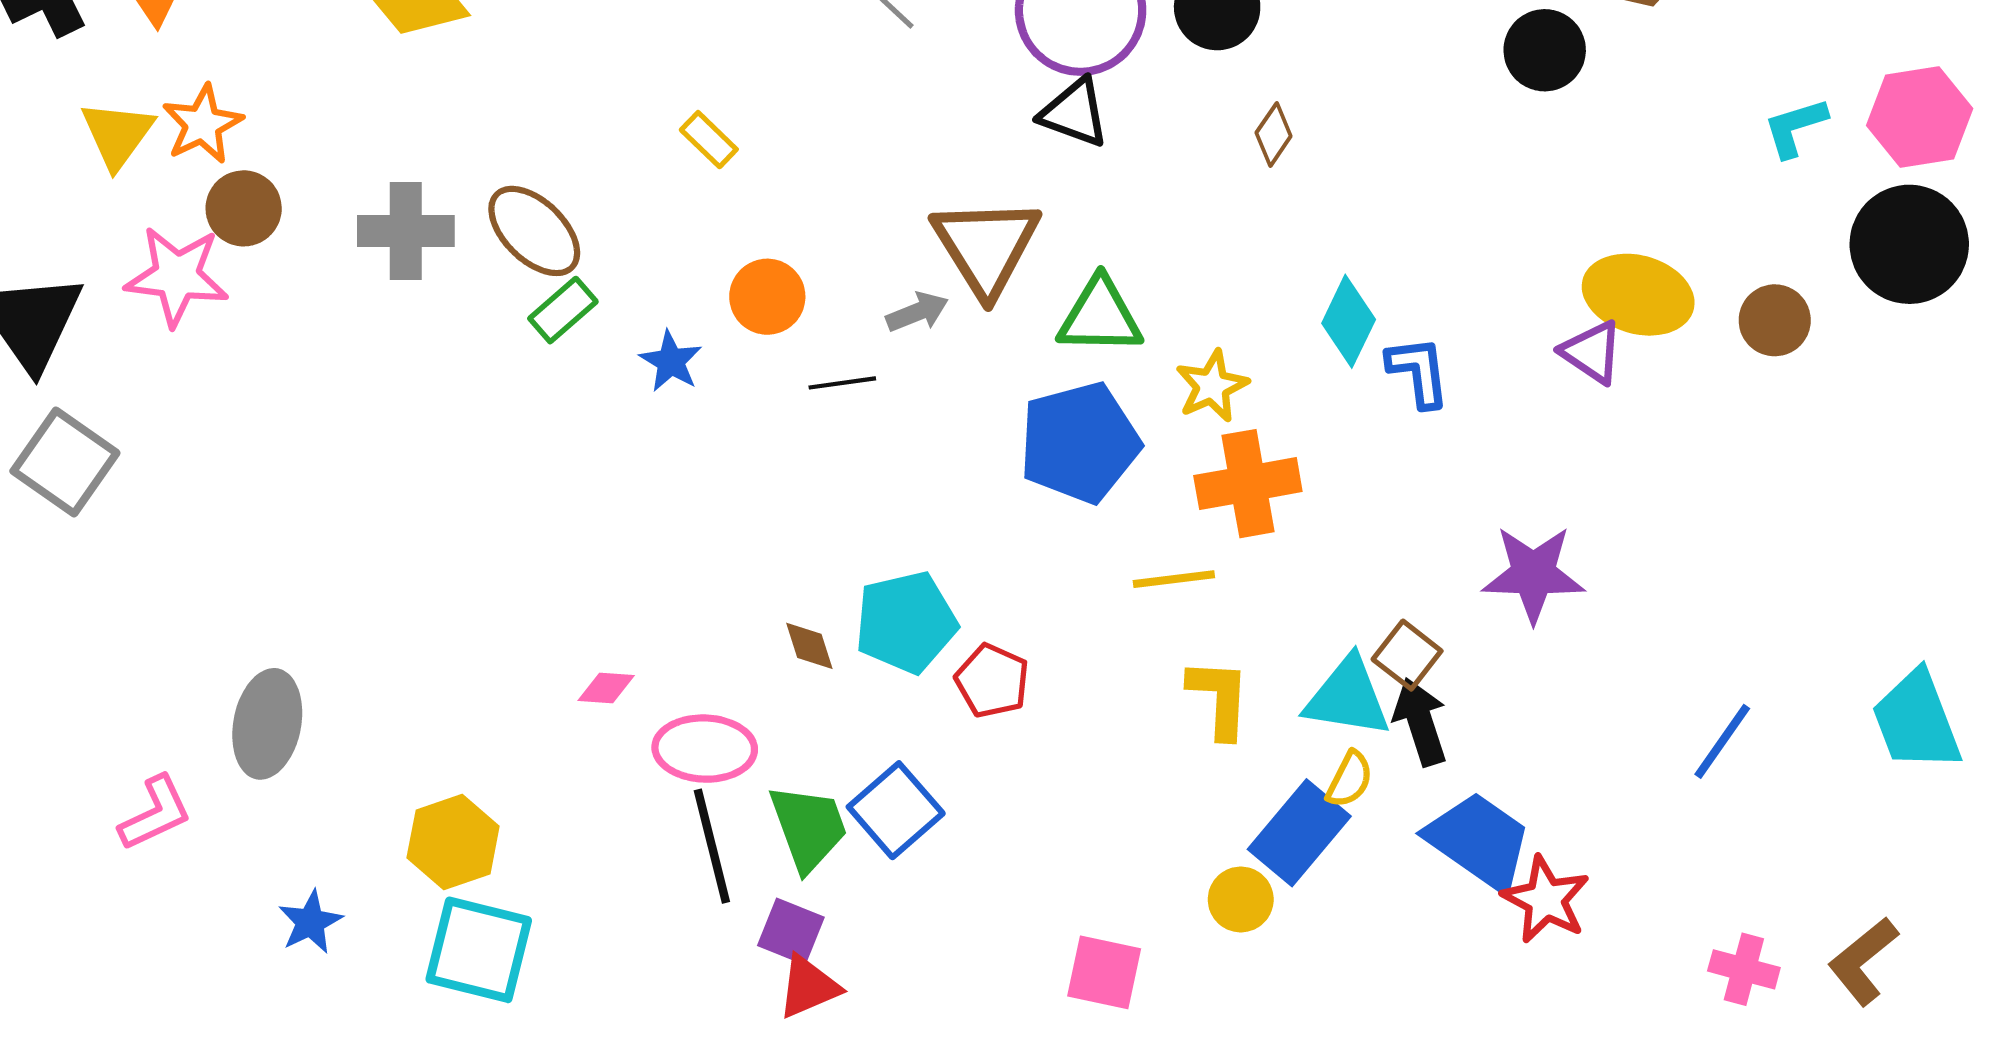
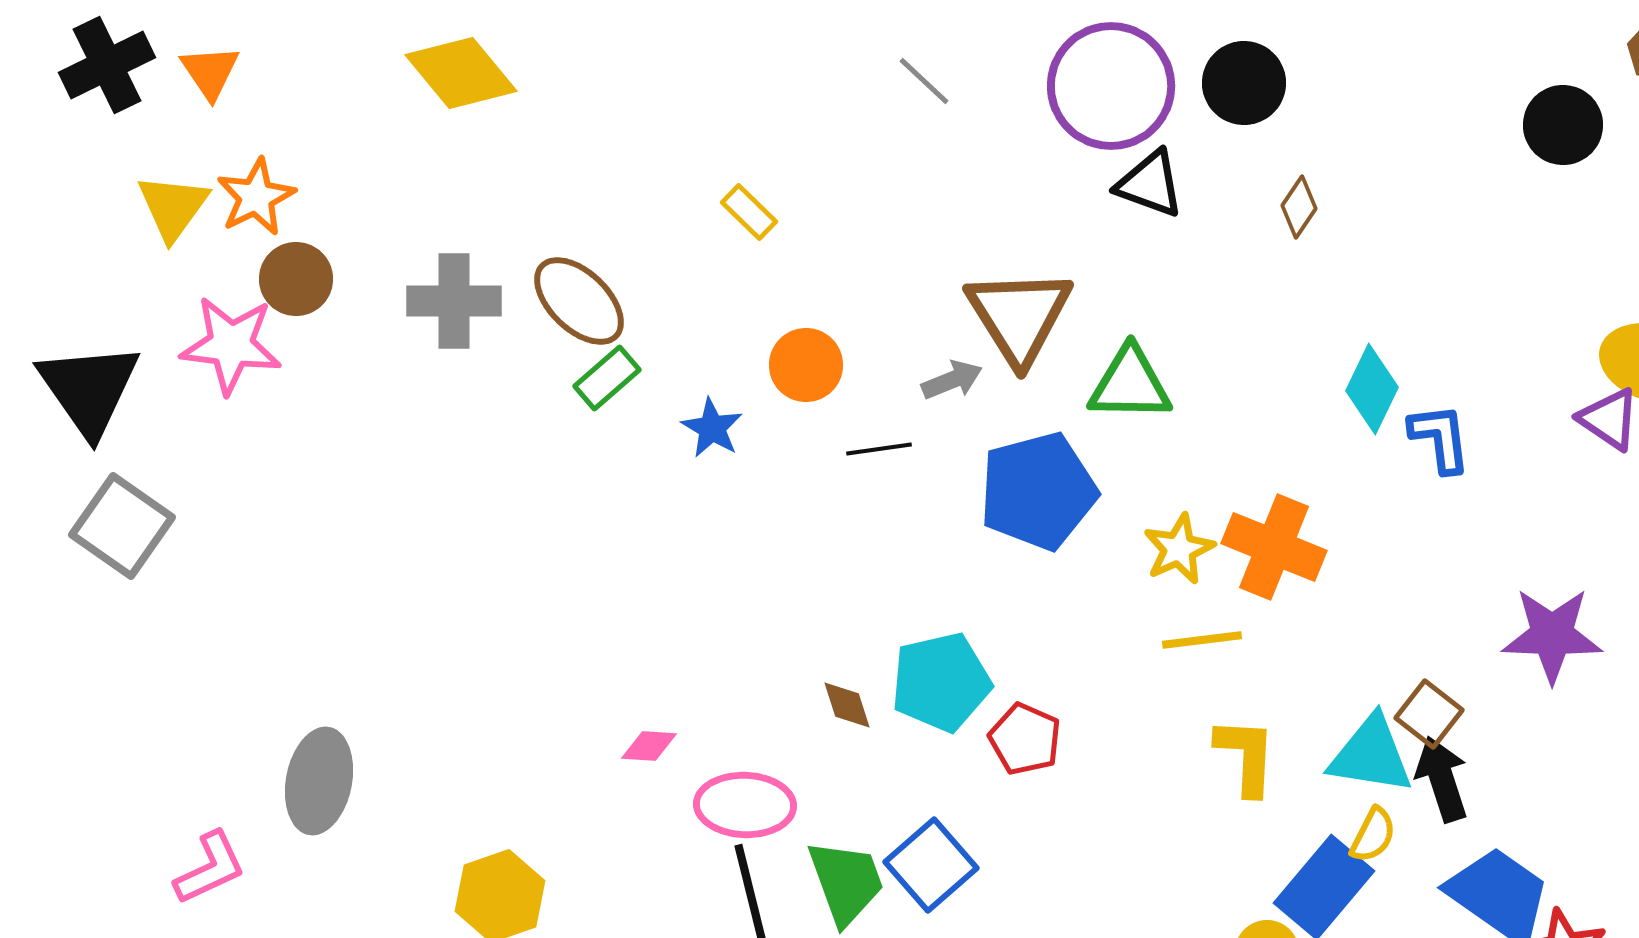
black triangle: (1074, 113) -> (1150, 184), moved
yellow star: (1212, 386) -> (1179, 549), moved
blue pentagon: (1080, 443) -> (1038, 491), moved
orange cross: (1248, 484) -> (1274, 547), turned 32

